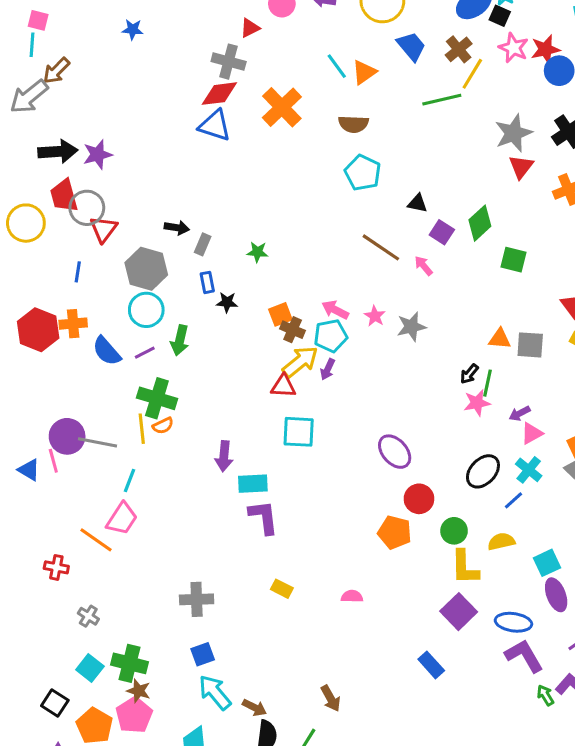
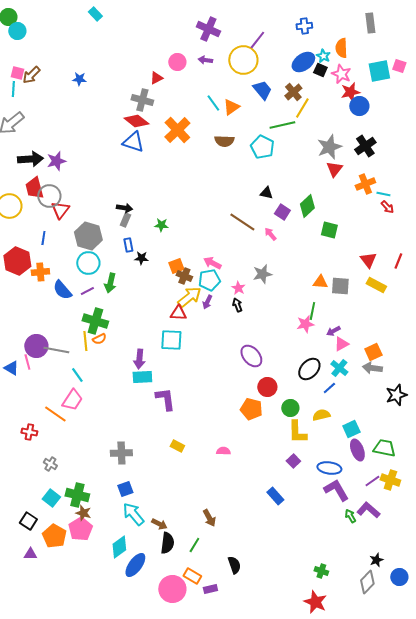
pink star: (513, 48) -> (341, 74), moved
brown arrow: (56, 71) -> (31, 75), moved
red diamond: (219, 94) -> (136, 121), turned 45
cyan pentagon: (363, 173) -> (262, 147), moved
black arrow: (177, 228) -> (124, 208), moved
pink star: (375, 316) -> (238, 288), moved
red hexagon: (38, 330) -> (17, 261), moved
black arrow: (469, 374) -> (237, 305), moved, turned 120
cyan square: (299, 432) -> (171, 340), moved
cyan line: (130, 481) -> (77, 375), turned -56
cyan rectangle: (253, 484) -> (142, 377), moved
purple square: (459, 612) -> (293, 461), size x0.6

